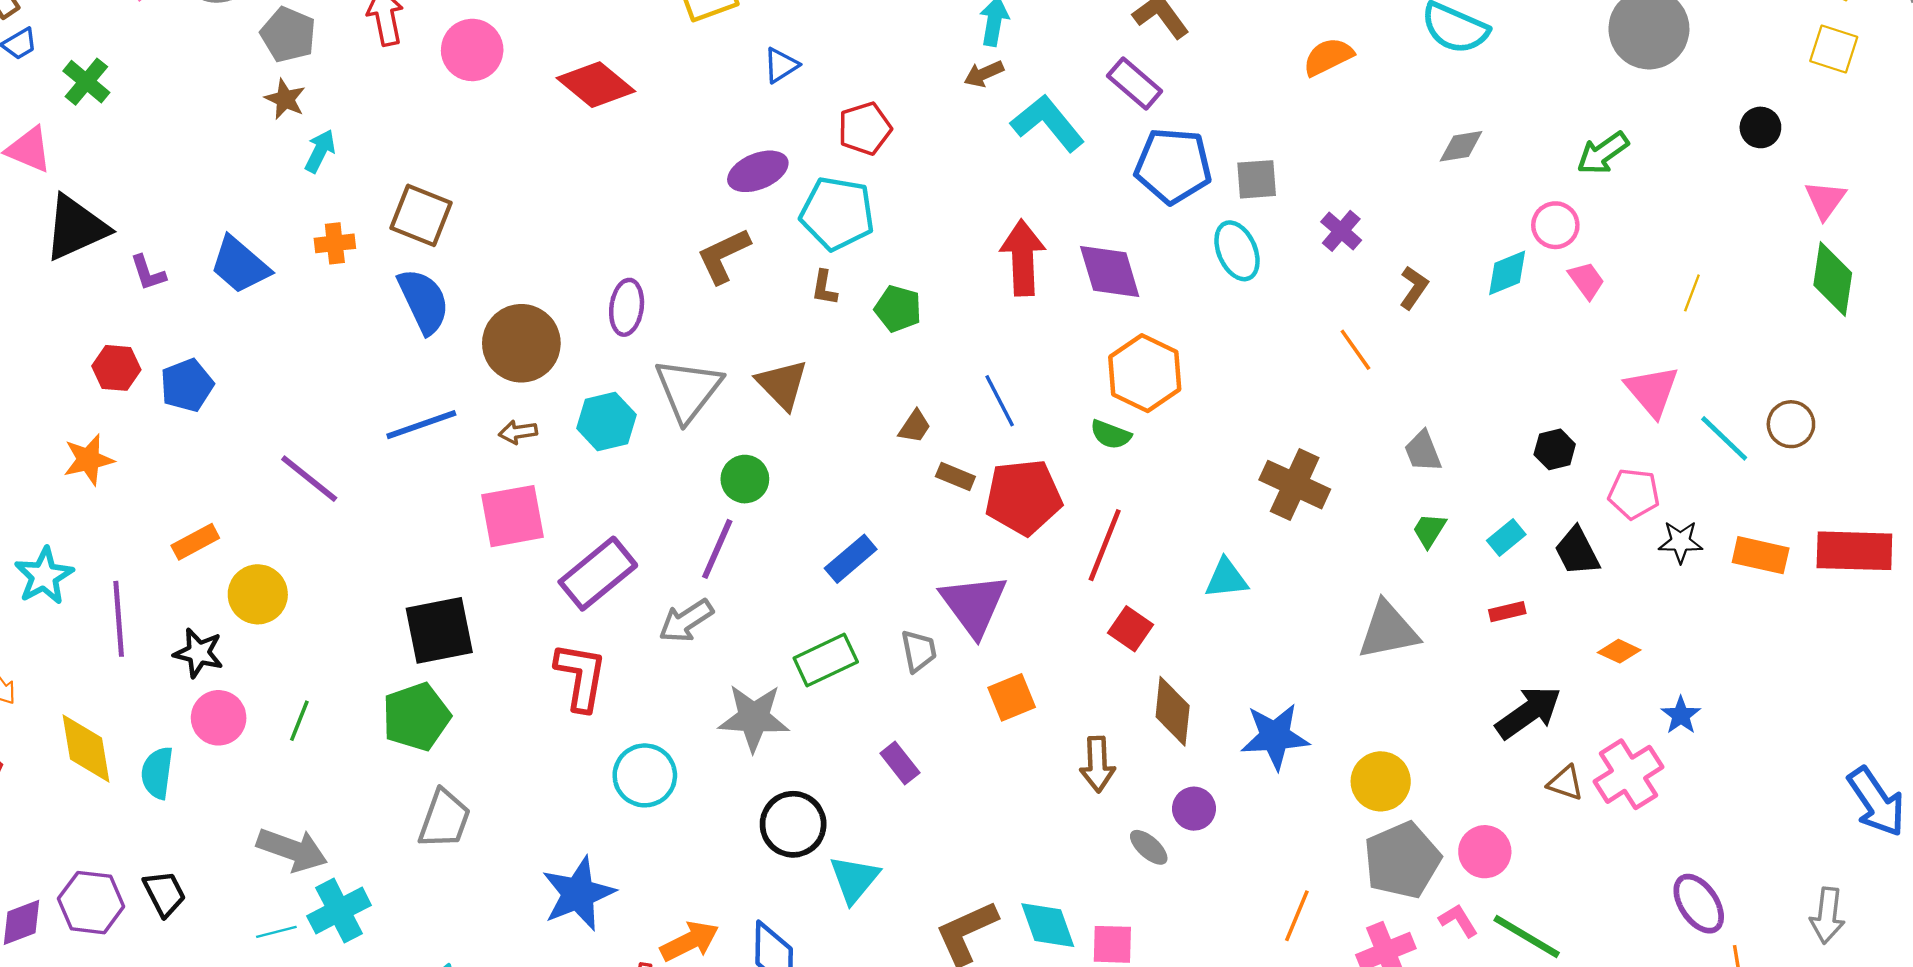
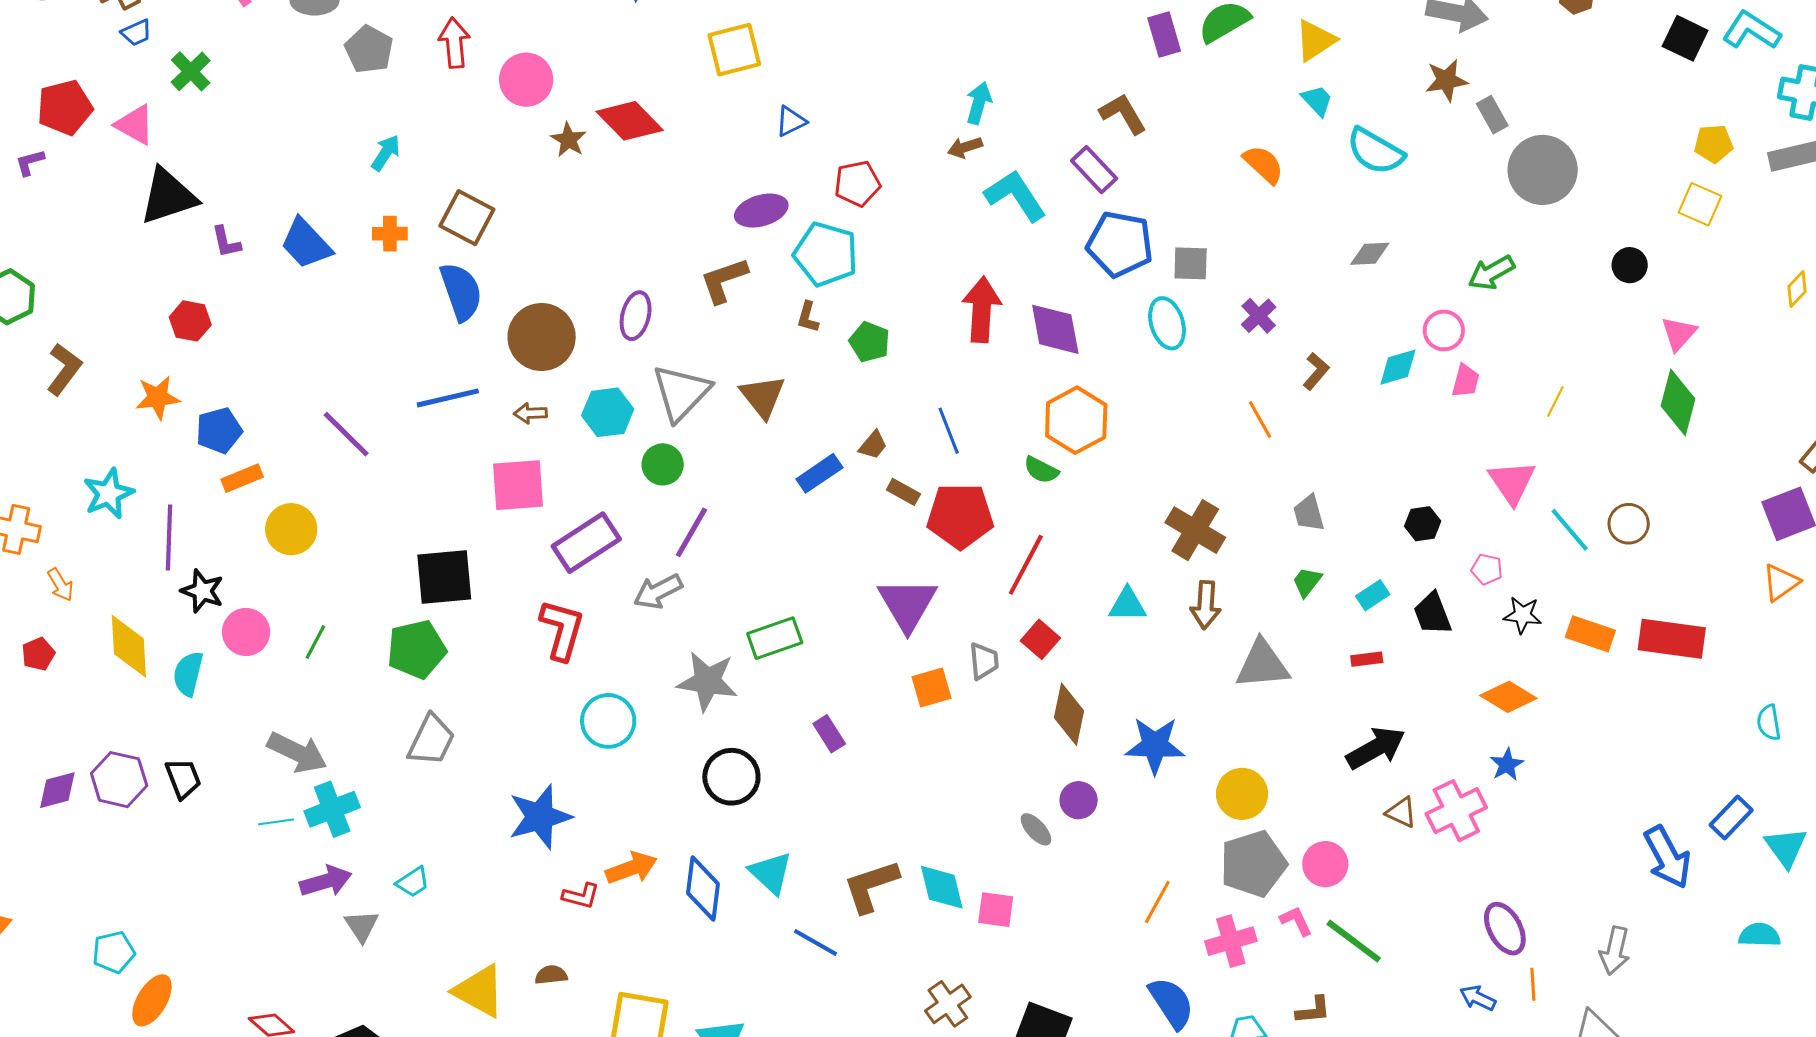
orange semicircle: (1328, 57) -> (1263, 164), turned 63
brown star: (285, 99) -> (569, 140), moved
pink trapezoid: (1586, 280) -> (1466, 381), turned 45
blue pentagon: (187, 385) -> (219, 430), moved
green circle: (745, 479) -> (663, 464), moved
pink pentagon: (1634, 494) -> (1487, 569), size x0.7
blue rectangle: (851, 559) -> (819, 473), moved
gray trapezoid: (919, 651) -> (984, 661), moved
orange diamond: (1619, 651) -> (1508, 697), moved, size x1.5
black star: (199, 653) -> (202, 591), moved
brown arrow: (1097, 764) -> (1206, 605), moved
cyan triangle: (854, 879) -> (771, 873), moved, turned -33

